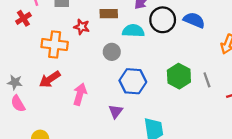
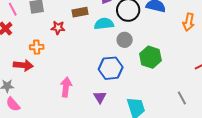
orange cross: (55, 45) -> (37, 47), size x0.6
gray circle: (112, 52) -> (125, 40), moved
red arrow: (50, 79) -> (23, 65), moved, turned -132
gray line: (207, 80) -> (182, 98), moved

